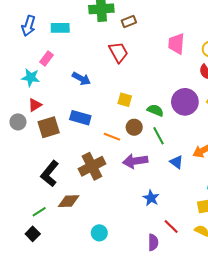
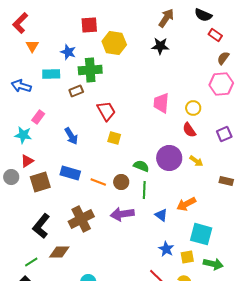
brown rectangle: (129, 22) -> (76, 91), moved
blue arrow: (29, 26) -> (21, 86), turned 90
cyan rectangle: (60, 28) -> (51, 74), moved
blue arrow: (81, 79) -> (71, 136), turned 30
yellow square: (125, 100) -> (114, 138), moved
green line: (158, 136) -> (144, 190), turned 30
orange line: (112, 137) -> (98, 182), moved
blue star: (151, 198) -> (166, 249), moved

